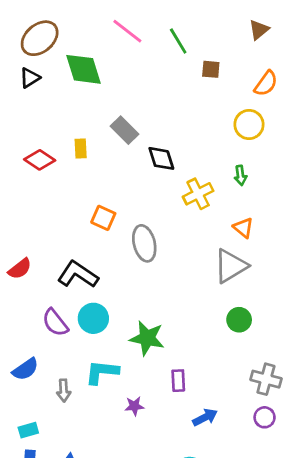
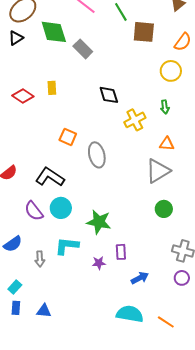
brown square: (211, 69) -> (144, 32), size x1.6
gray rectangle: (124, 130) -> (83, 49), moved
orange triangle: (243, 228) -> (167, 144), turned -35
purple star: (134, 406) -> (99, 263), moved
cyan rectangle: (28, 430) -> (15, 287), turned -32

